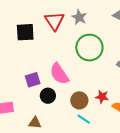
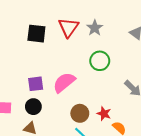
green circle: (89, 48) -> (100, 61), size x0.7
pink semicircle: (59, 74) -> (64, 82), turned 75
black circle: (48, 96) -> (33, 107), moved

